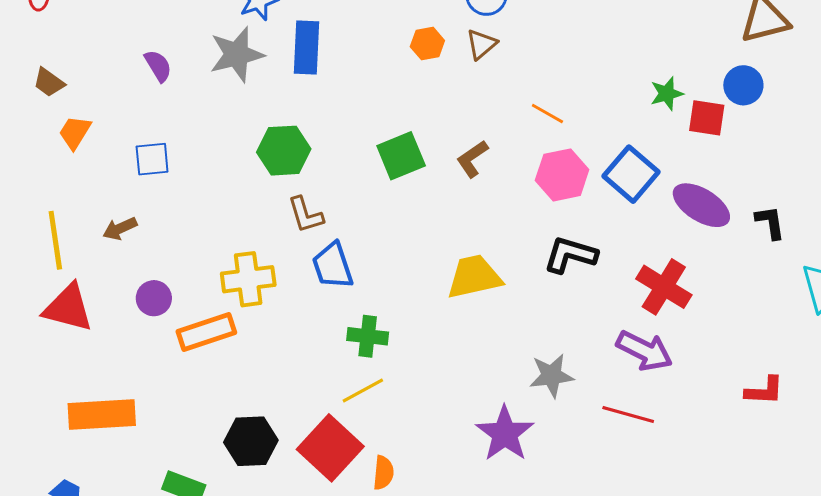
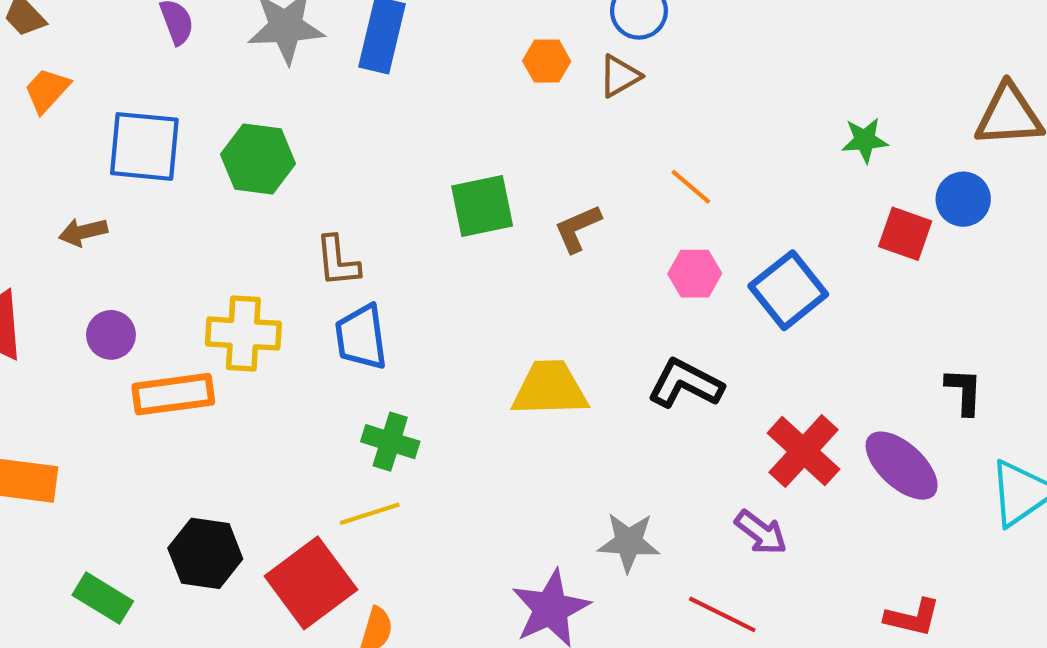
green star: (667, 94) -> (865, 140), moved
green hexagon: (284, 151) -> (258, 159), moved
blue square: (152, 159) -> (144, 146), size x1.5
pink hexagon: (562, 175) -> (695, 274), size x0.7
purple ellipse: (701, 205) -> (902, 466), moved
purple arrow: (644, 351) -> (761, 532), size x0.7

